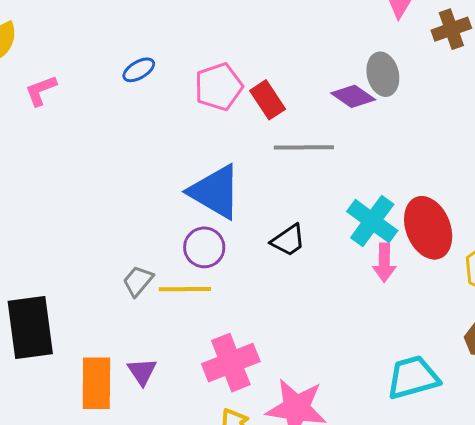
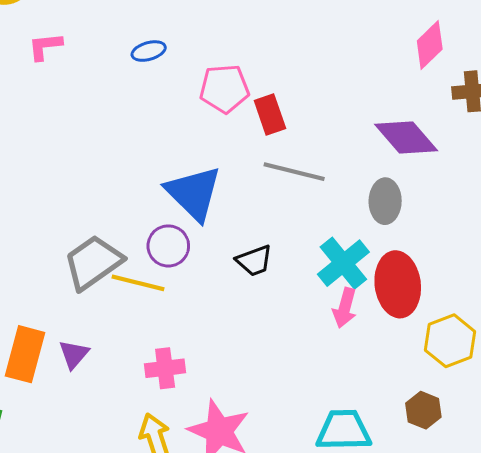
gray ellipse: (383, 74) -> (385, 201), moved
purple diamond: (353, 96) -> (406, 138), moved, size x1.4
gray trapezoid: (138, 281) -> (93, 262), size x1.8
pink cross: (231, 363) -> (165, 368), size x0.7

